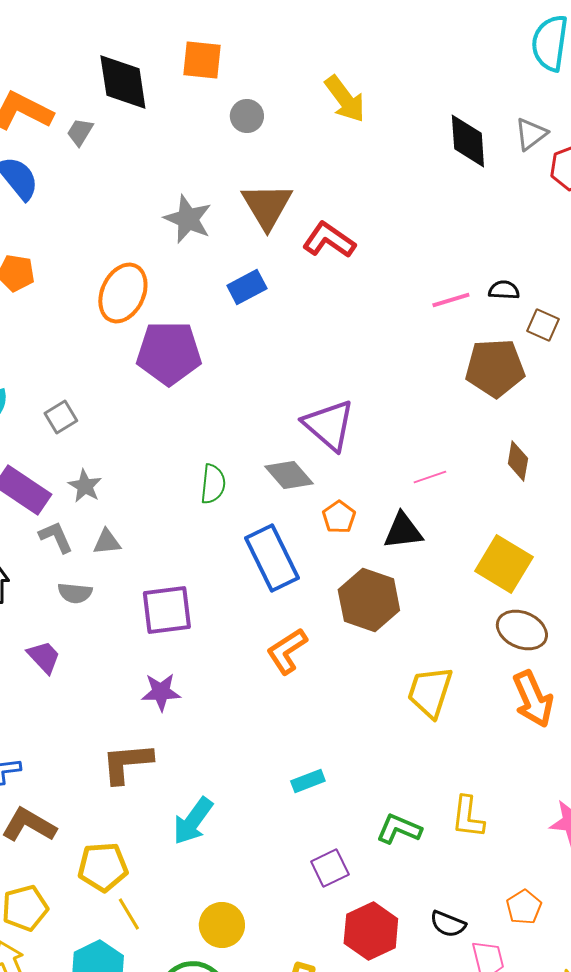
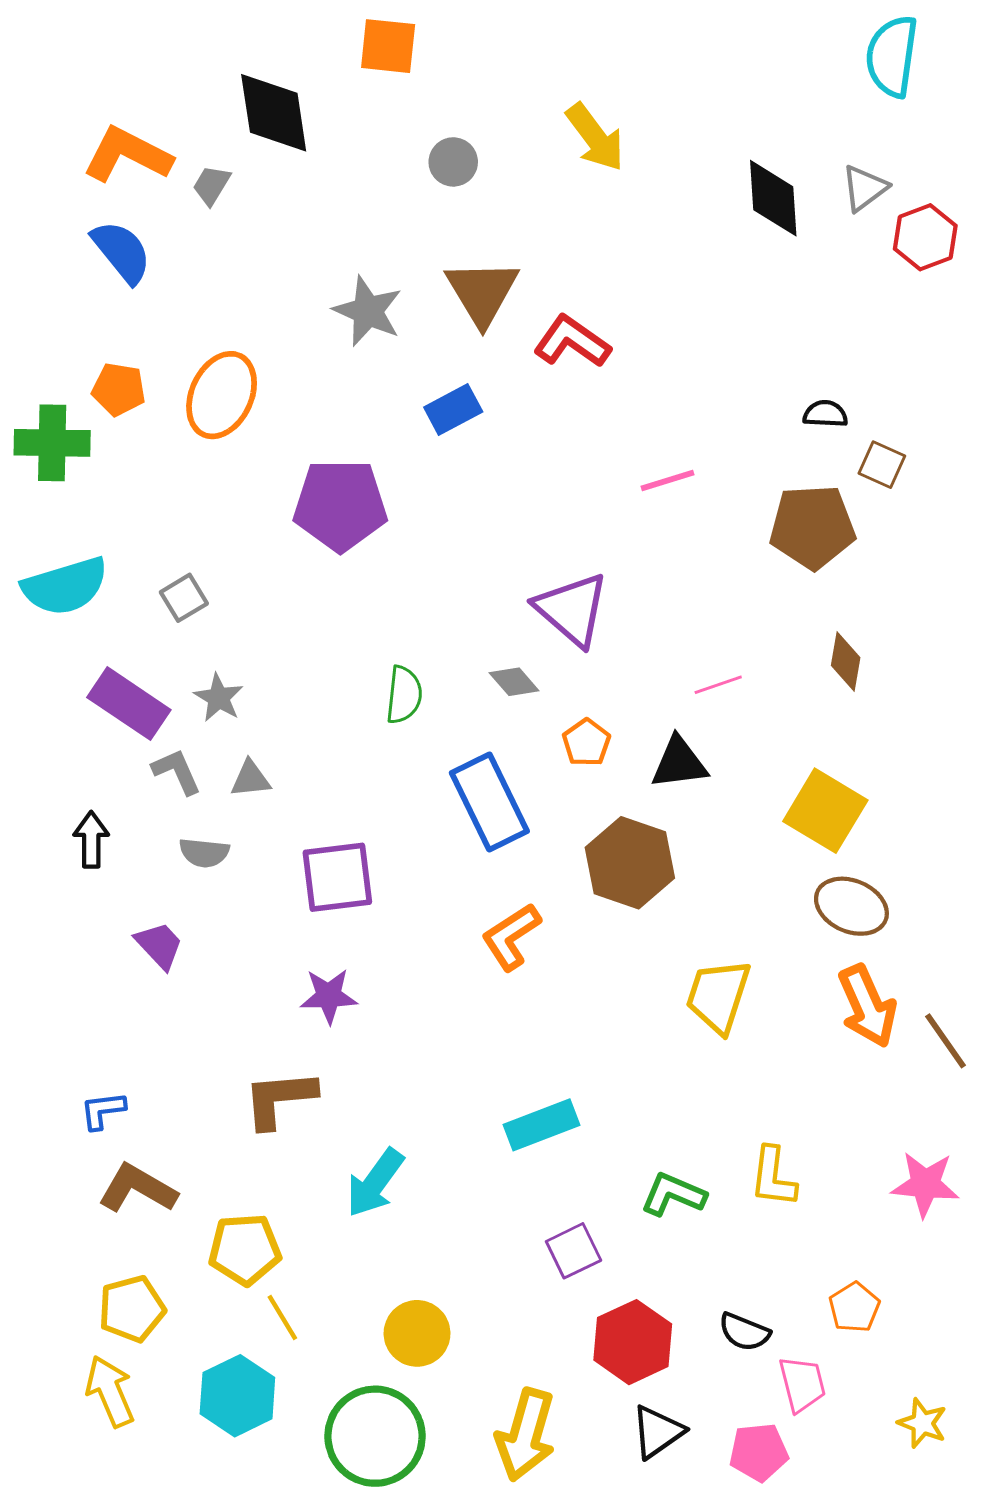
orange square: (202, 60) -> (388, 46), moved
orange ellipse: (123, 293) -> (222, 395), moved
pink line: (451, 300) -> (668, 481), moved
gray diamond: (289, 475) -> (514, 682), size x0.7
cyan rectangle: (308, 781) -> (542, 1125), size x1.5

